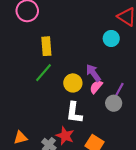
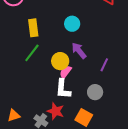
cyan circle: (111, 39) -> (72, 24), moved
pink semicircle: (96, 87) -> (65, 72), moved
gray circle: (114, 103) -> (95, 92), moved

